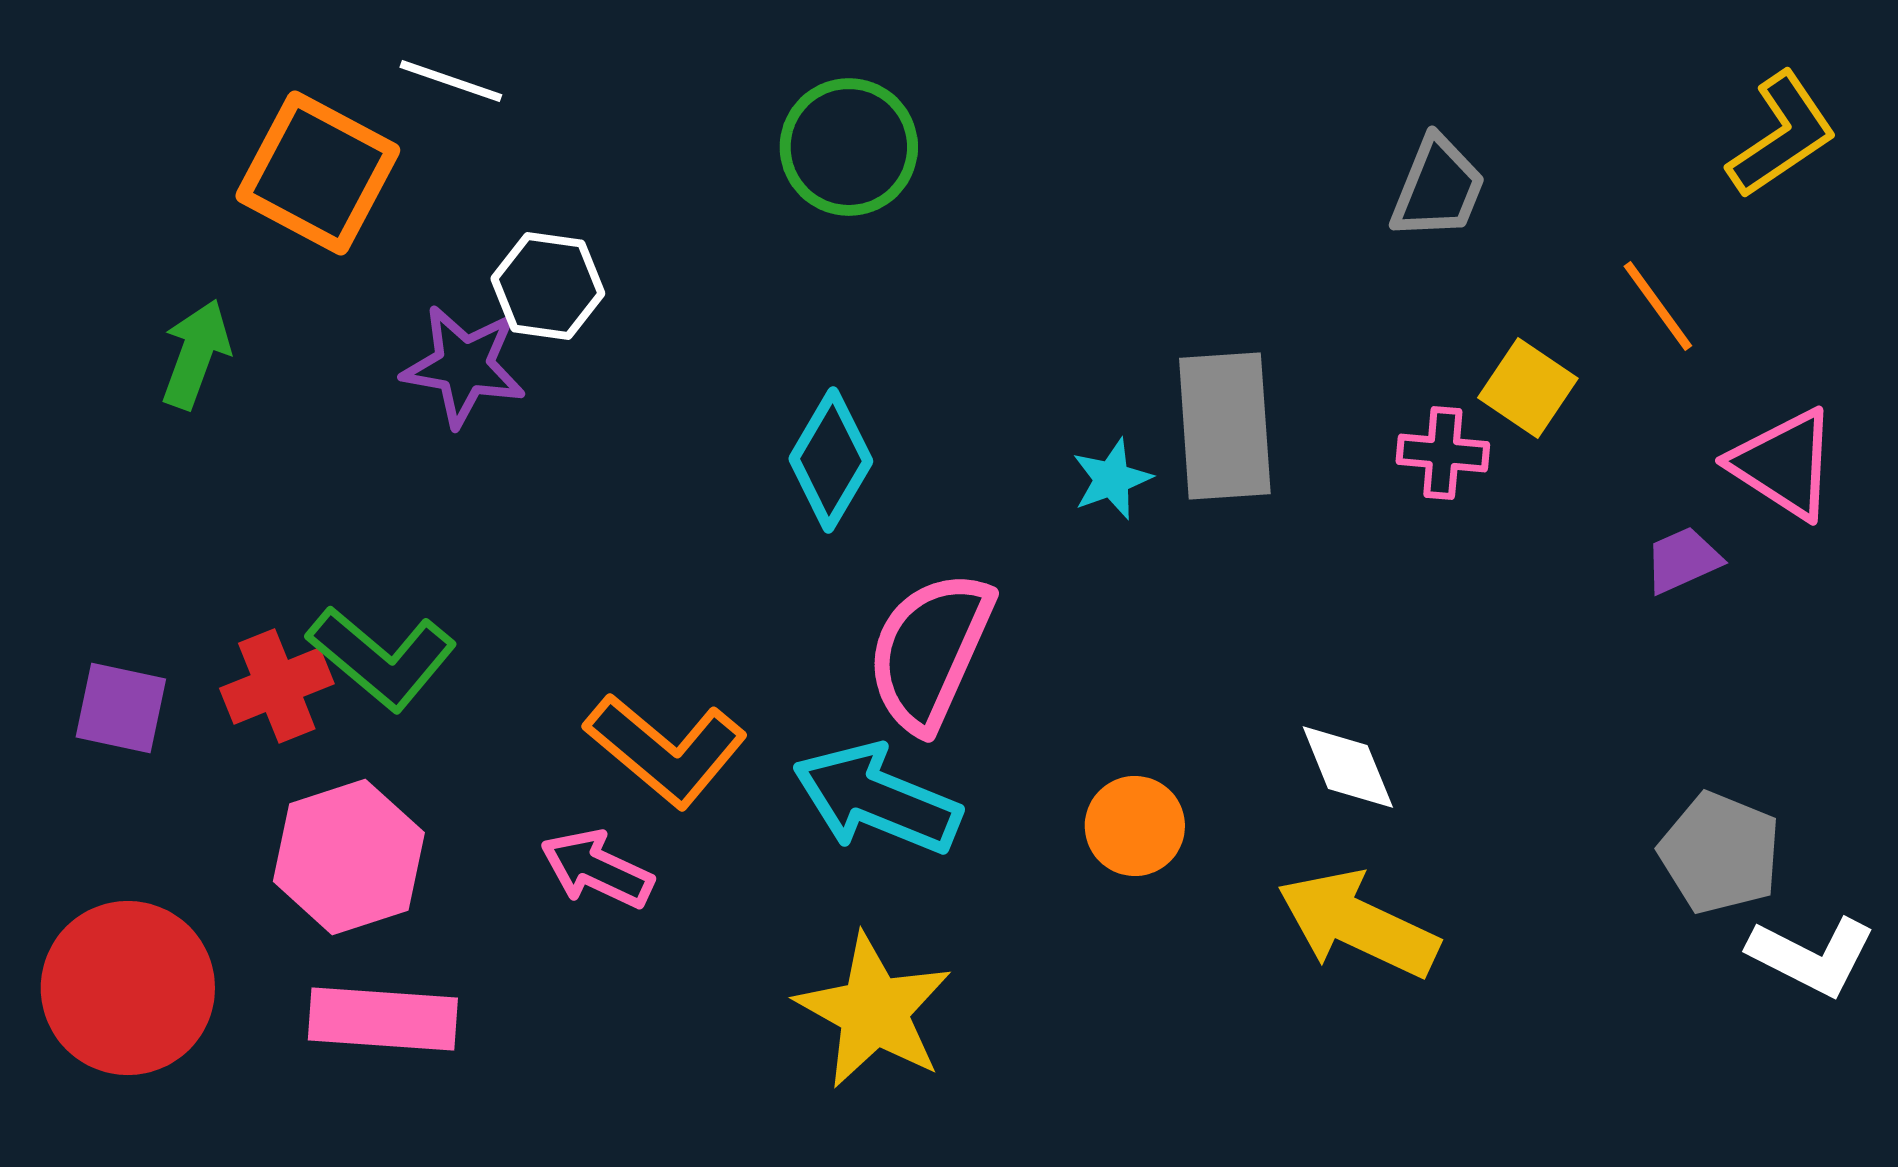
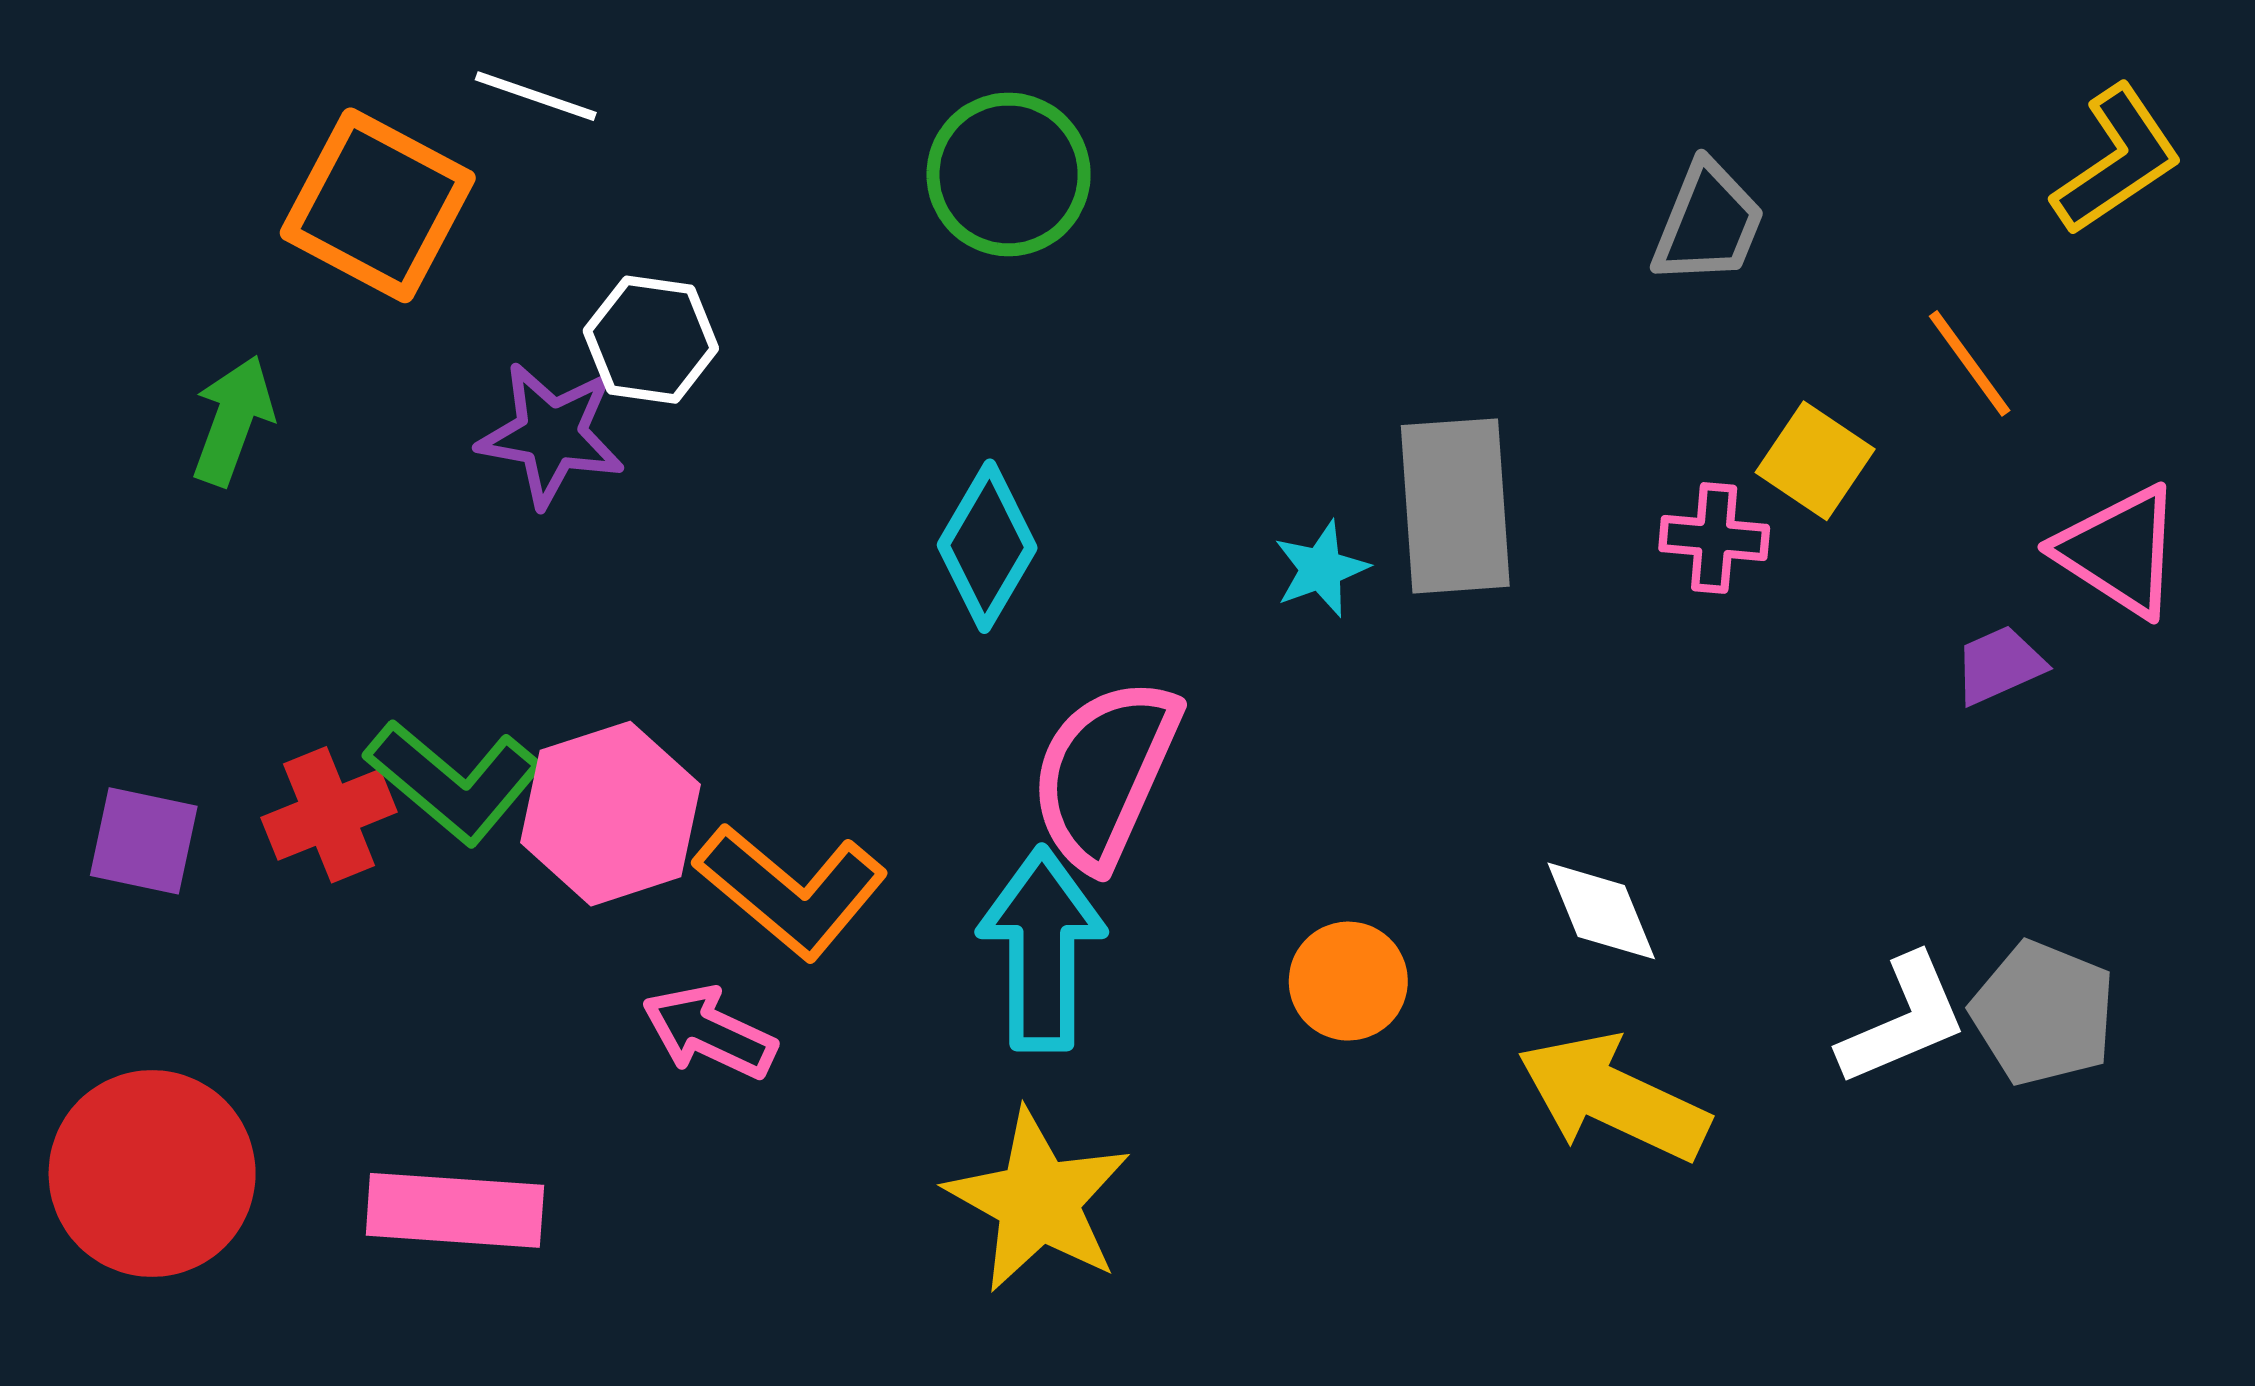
cyan arrow: (877, 799) -> (1042, 949), turned 68
pink hexagon: (349, 857) -> (611, 814), moved
white L-shape: (1812, 956) -> (1903, 1020), moved, turned -50

